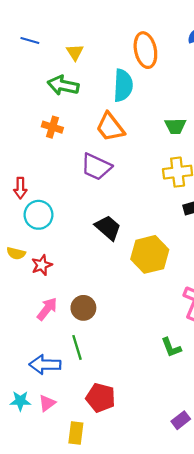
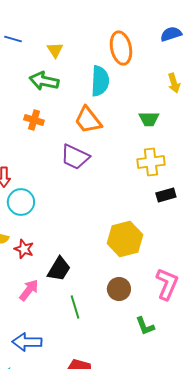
black trapezoid: (108, 228) -> (59, 269), moved, turned 80
red star: (42, 265) -> (24, 249), turned -30
brown circle: (83, 308) -> (119, 289), moved
green line: (77, 347) -> (75, 307), moved

